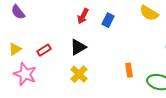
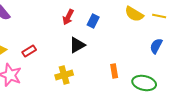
black triangle: (78, 47) -> (77, 45), moved
yellow cross: (79, 74) -> (64, 75), turned 30

